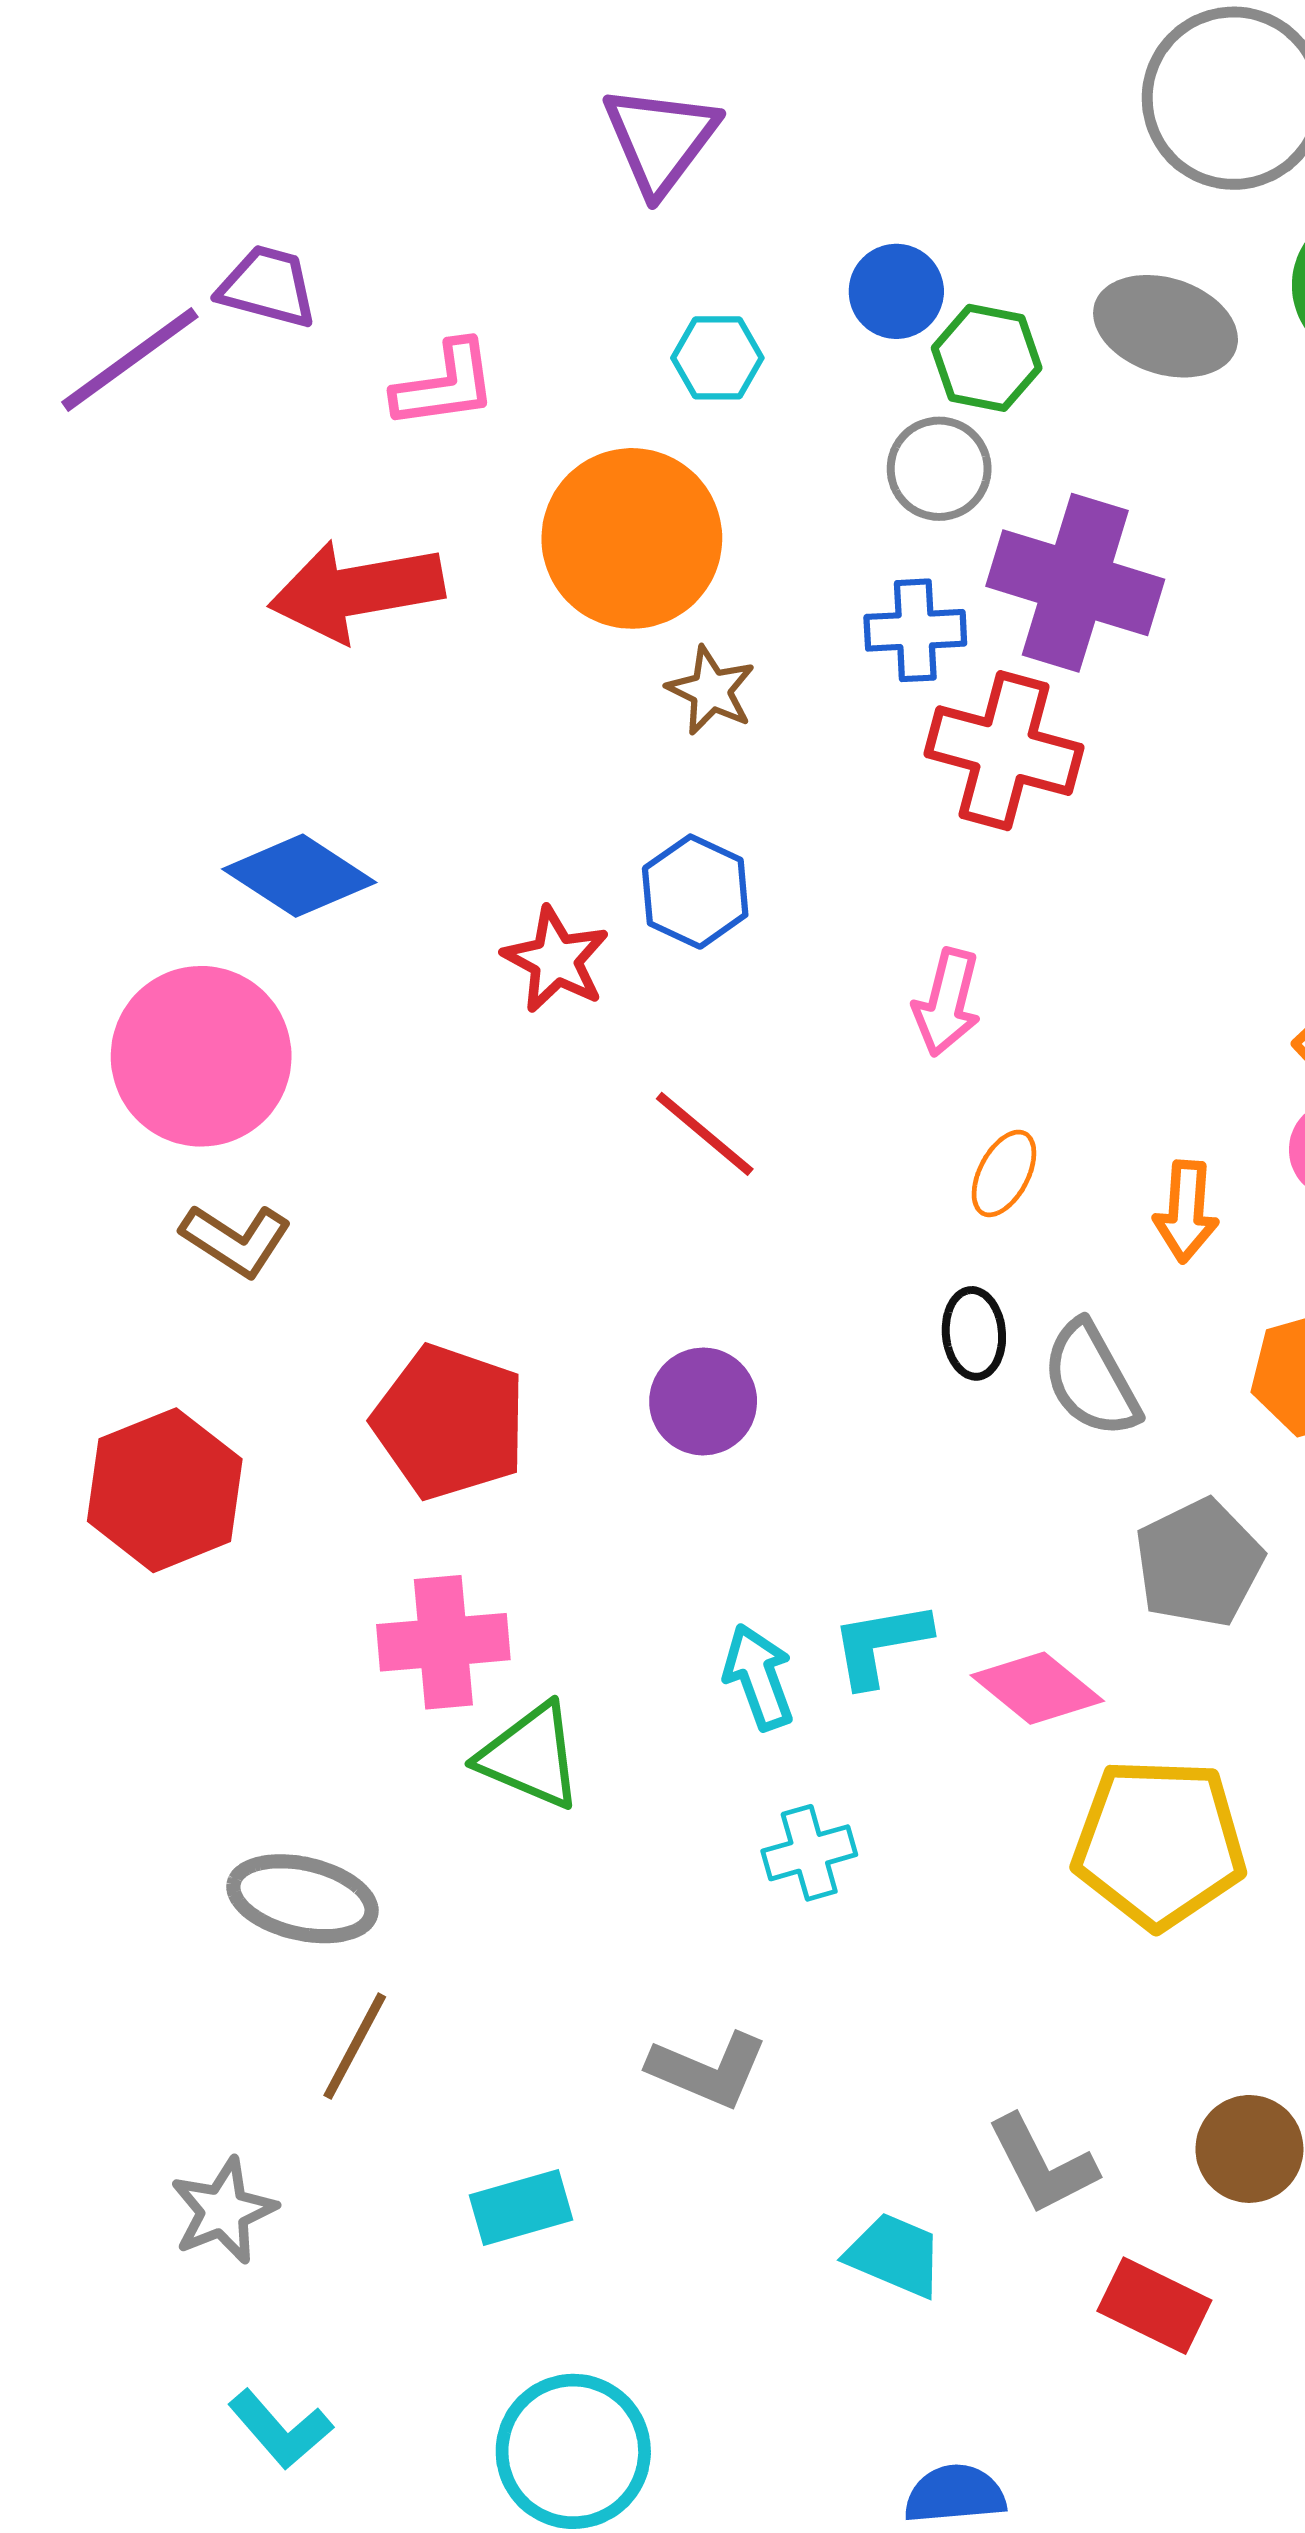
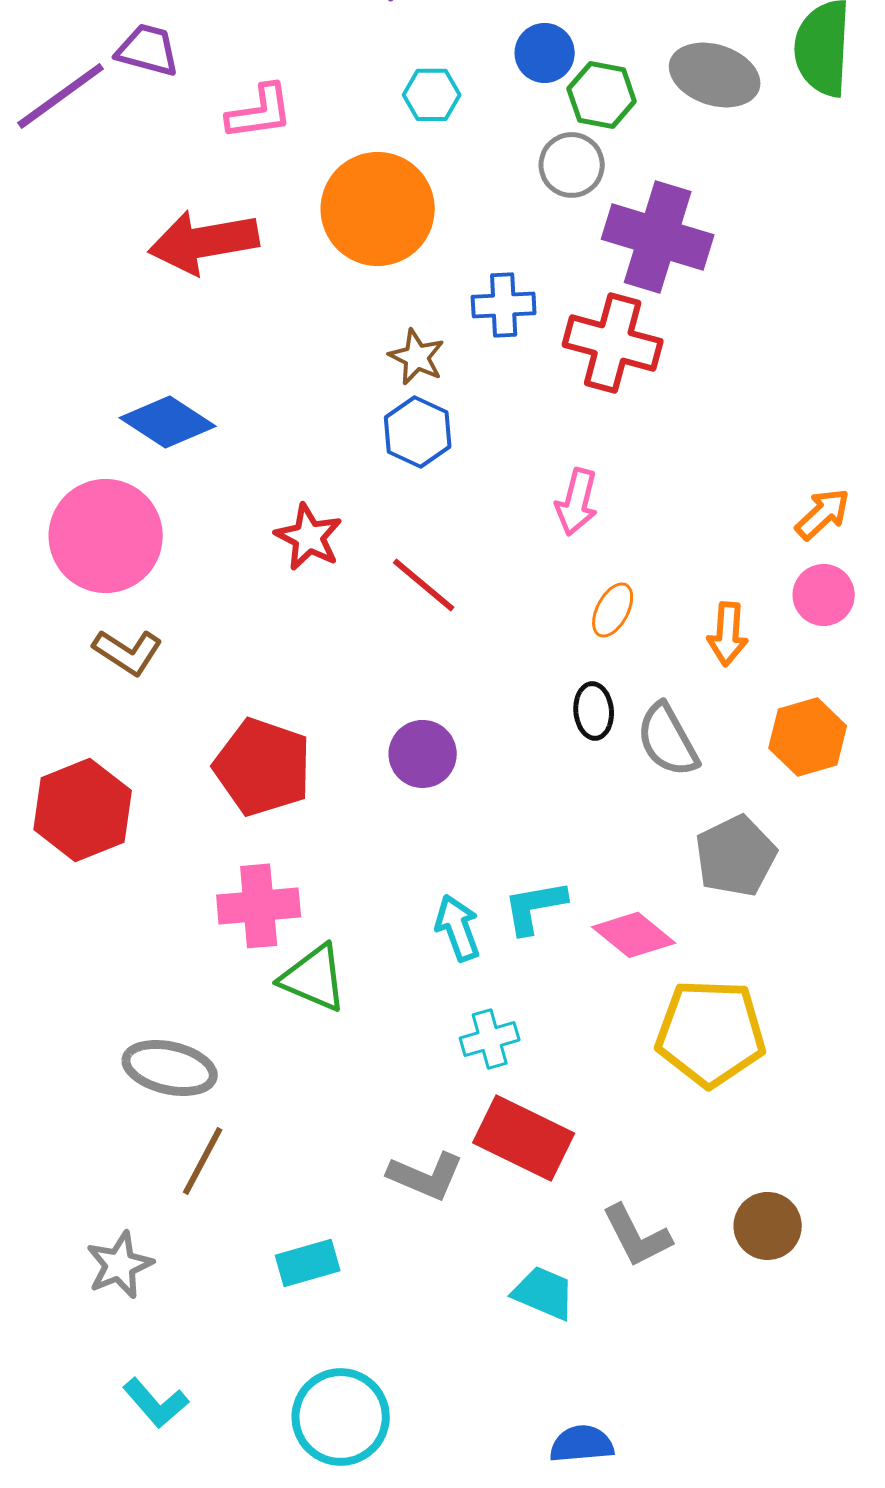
blue cross: (915, 630) -> (504, 305), moved
brown star: (711, 690) -> (417, 357), moved
red star: (556, 960) -> (309, 537), moved
red rectangle: (1154, 2306) -> (524, 1138), moved, size x1.4

